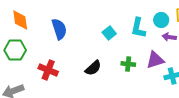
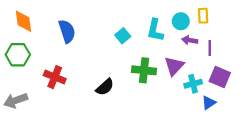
purple triangle: (155, 60) -> (174, 66), turned -30
green cross: (128, 64) -> (144, 70), size x1.5
black semicircle: (93, 68) -> (105, 87), moved

